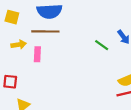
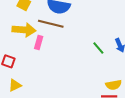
yellow arrow: (19, 45) -> (24, 30), size x1.6

